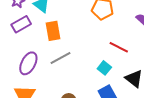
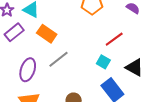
orange rectangle: (53, 31) -> (47, 34), turned -36
red line: (119, 47) -> (114, 39), turned -54

